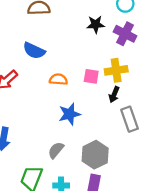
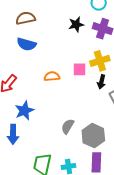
blue semicircle: (34, 51) -> (26, 44), moved
blue star: (69, 114) -> (24, 111), moved
gray semicircle: (56, 150) -> (68, 126), moved

